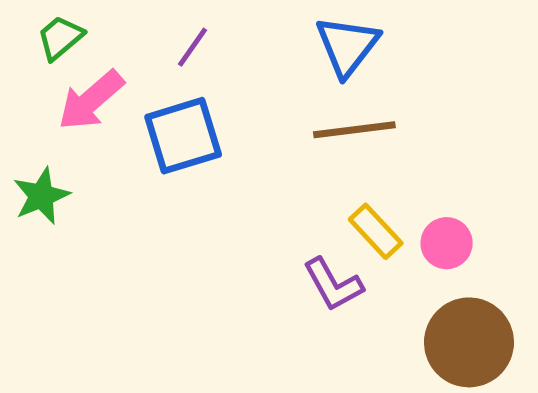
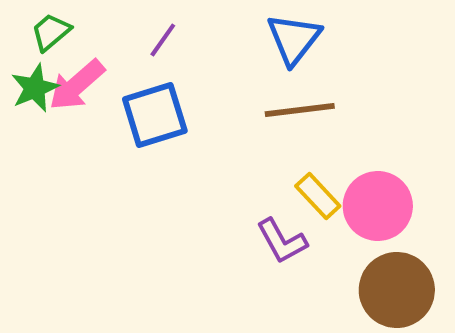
green star: (41, 196) -> (35, 88), moved
pink circle: (447, 243) -> (378, 206), size x1.6

